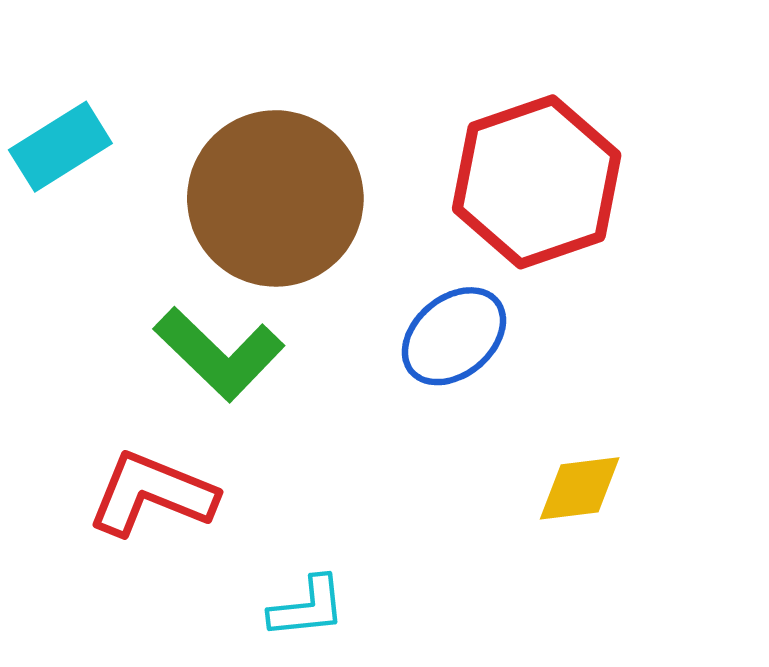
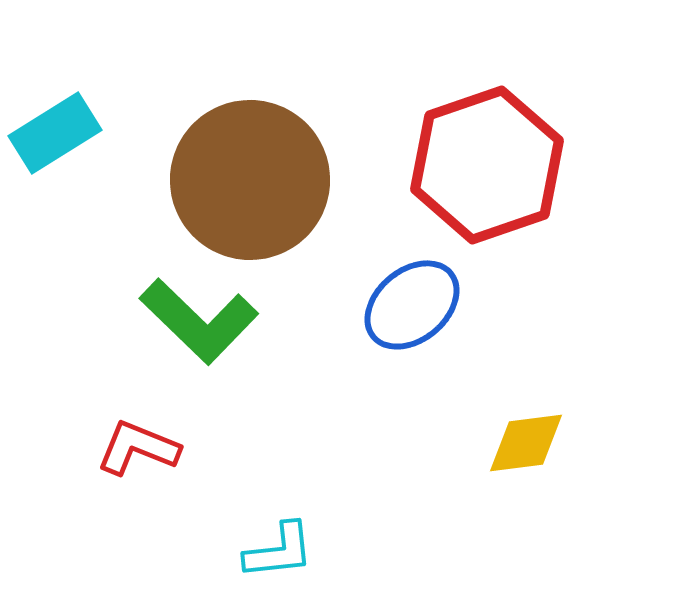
red L-shape: (152, 494) -> (138, 448), size x0.7

